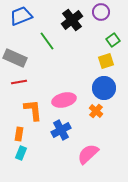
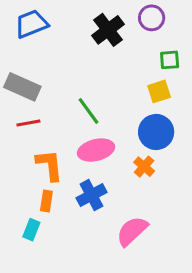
green square: (113, 40) -> (170, 60), turned 32
green line: (47, 41) -> (88, 111), moved
orange rectangle: (19, 134) -> (46, 201), moved

